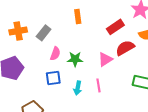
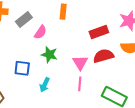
pink semicircle: (55, 54) -> (40, 32), moved
pink triangle: (105, 59) -> (80, 63), turned -42
pink line: (98, 85) -> (80, 84), moved

